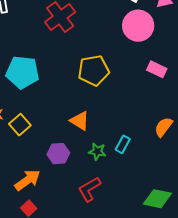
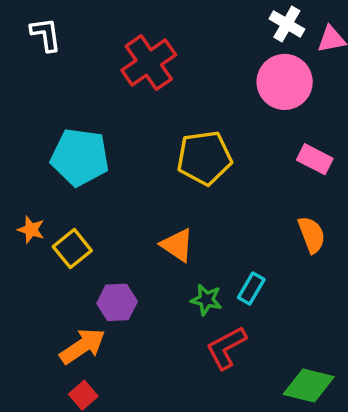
orange semicircle: (164, 127) -> (312, 235), moved, turned 120
purple hexagon: (58, 154) -> (117, 302), moved
red L-shape: (89, 189) -> (226, 348), moved

